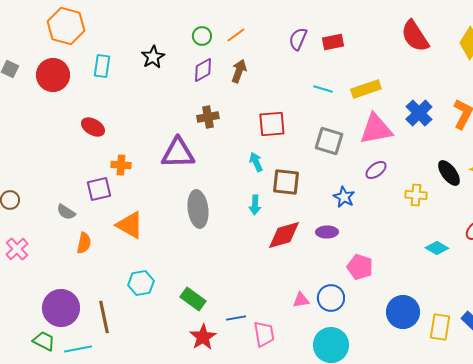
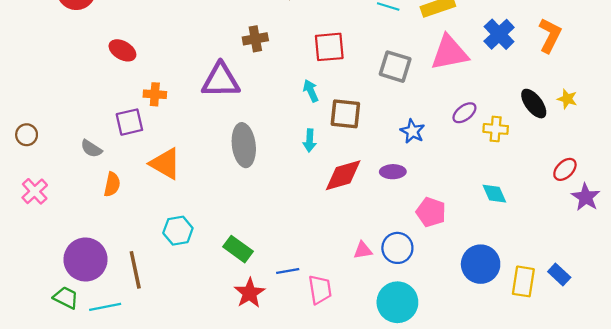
purple ellipse: (376, 170) -> (464, 113), moved
cyan diamond: (437, 248) -> (494, 194), moved, turned 35

